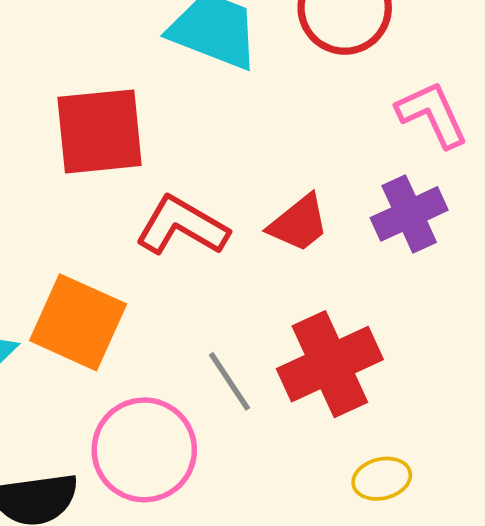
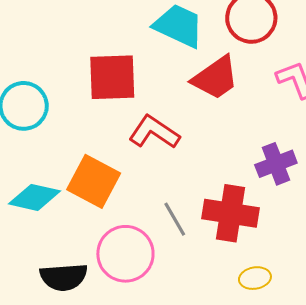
purple cross: (409, 214) -> (276, 164), moved
red trapezoid: (299, 223) -> (215, 78), moved, size x1.4
red cross: (330, 364) -> (231, 213), turned 30

